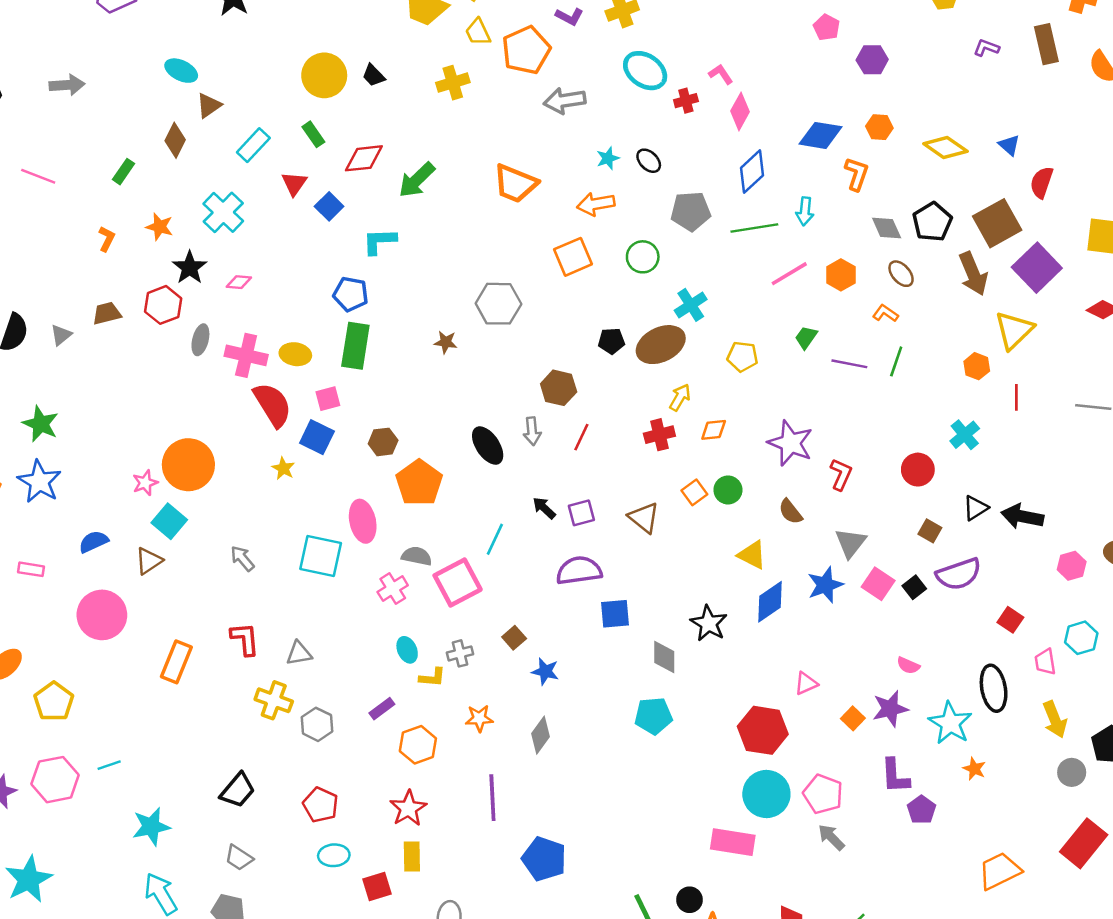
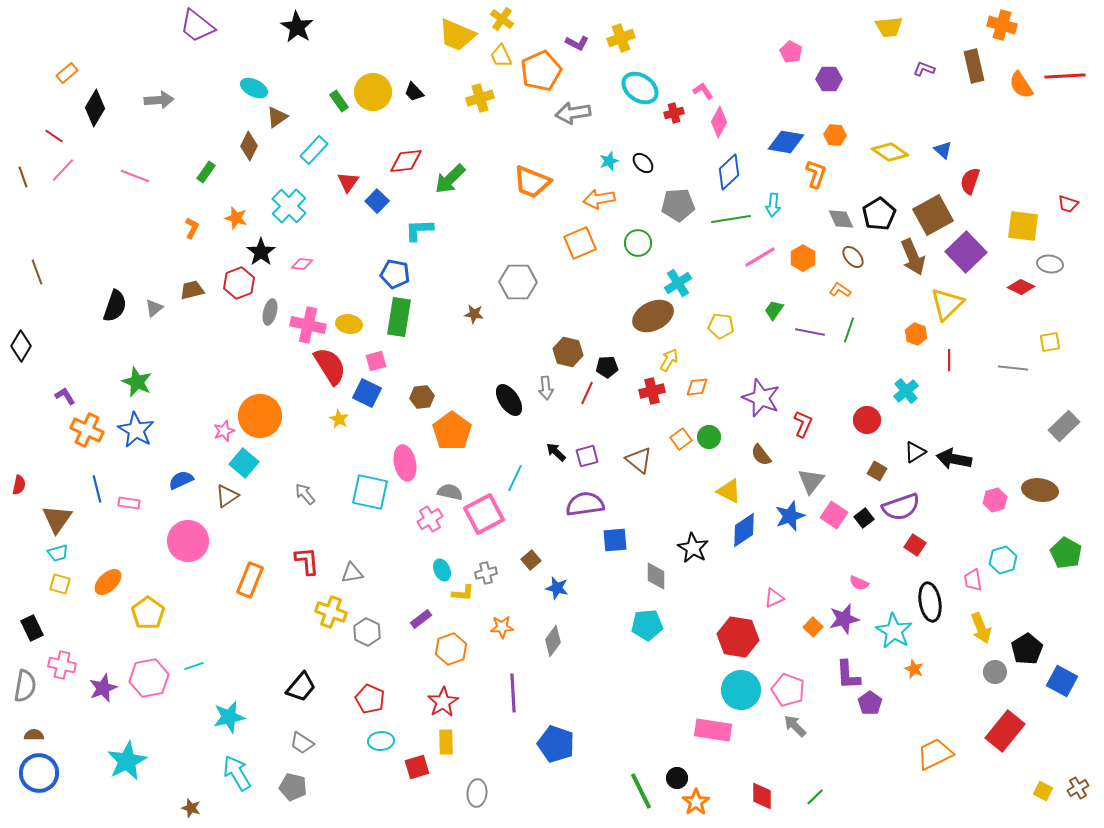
green rectangle: (313, 134) -> (339, 101), moved
black pentagon: (611, 341) -> (607, 367), moved
red square: (1010, 620) -> (915, 545), moved

